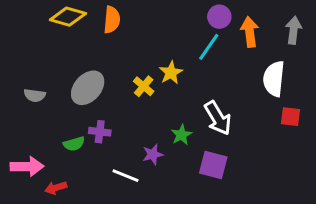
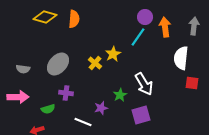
green semicircle: (74, 144) -> (48, 109), moved
purple square: (213, 165) -> (141, 115), turned -30
pink arrow: (27, 167) -> (18, 97), moved

